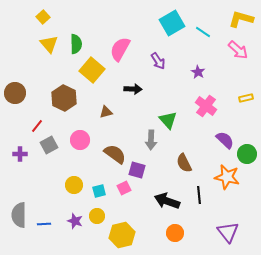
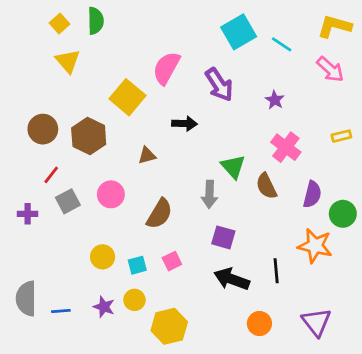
green semicircle: (76, 44) -> (96, 21), moved
purple arrow: (158, 61) -> (219, 85), size x1.4
brown circle: (15, 93) -> (43, 129), moved
purple semicircle: (225, 140) -> (312, 194), turned 60
brown semicircle: (115, 154) -> (159, 214), turned 85
brown semicircle: (184, 163) -> (266, 186), moved
purple square: (137, 170) -> (223, 237), moved
orange circle: (175, 233) -> (259, 324), moved

